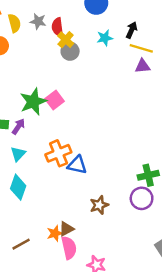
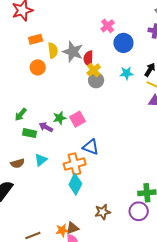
gray star: (38, 21) -> (73, 52), size x1.5
green star: (33, 102) -> (60, 118), size x0.6
purple arrow: (18, 126) -> (46, 127), moved, turned -104
blue triangle: (77, 165) -> (91, 147), moved
cyan diamond: (18, 187) -> (75, 184), moved

